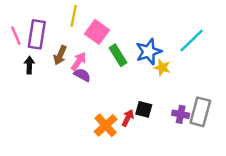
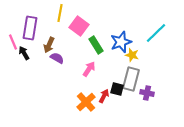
pink line: (16, 36) -> (13, 42), moved
pink arrow: (79, 61) -> (89, 69), moved
black arrow: (29, 65) -> (24, 53), turned -32
purple semicircle: (82, 75) -> (57, 58), moved
gray rectangle: (200, 112) -> (131, 79), moved

